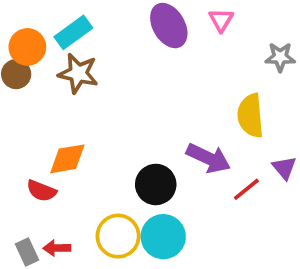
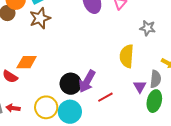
brown star: (78, 73) -> (40, 18), turned 30
purple arrow: (208, 158) -> (87, 81), moved, turned 85
red line: (246, 189) -> (105, 97), moved

